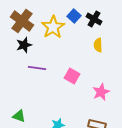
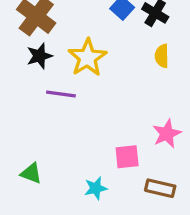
yellow star: (53, 27) -> (87, 58), moved
pink square: (72, 76) -> (127, 157), moved, turned -35

